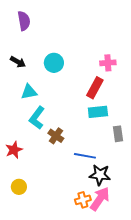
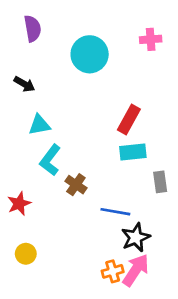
cyan circle: (54, 63) -> (90, 54), moved, size x1.4
pink cross: (108, 63) -> (151, 39), moved
black star: (100, 175) -> (136, 237), turned -30

